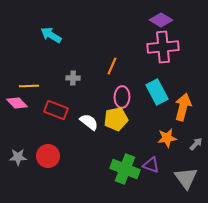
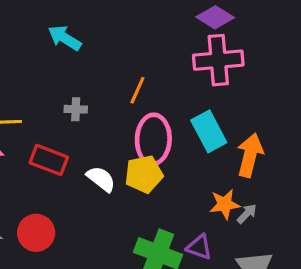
cyan arrow: (51, 35) -> (65, 38), moved
pink ellipse: (122, 97) -> (153, 139), size x1.4
gray arrow: (196, 144) -> (247, 214), moved

